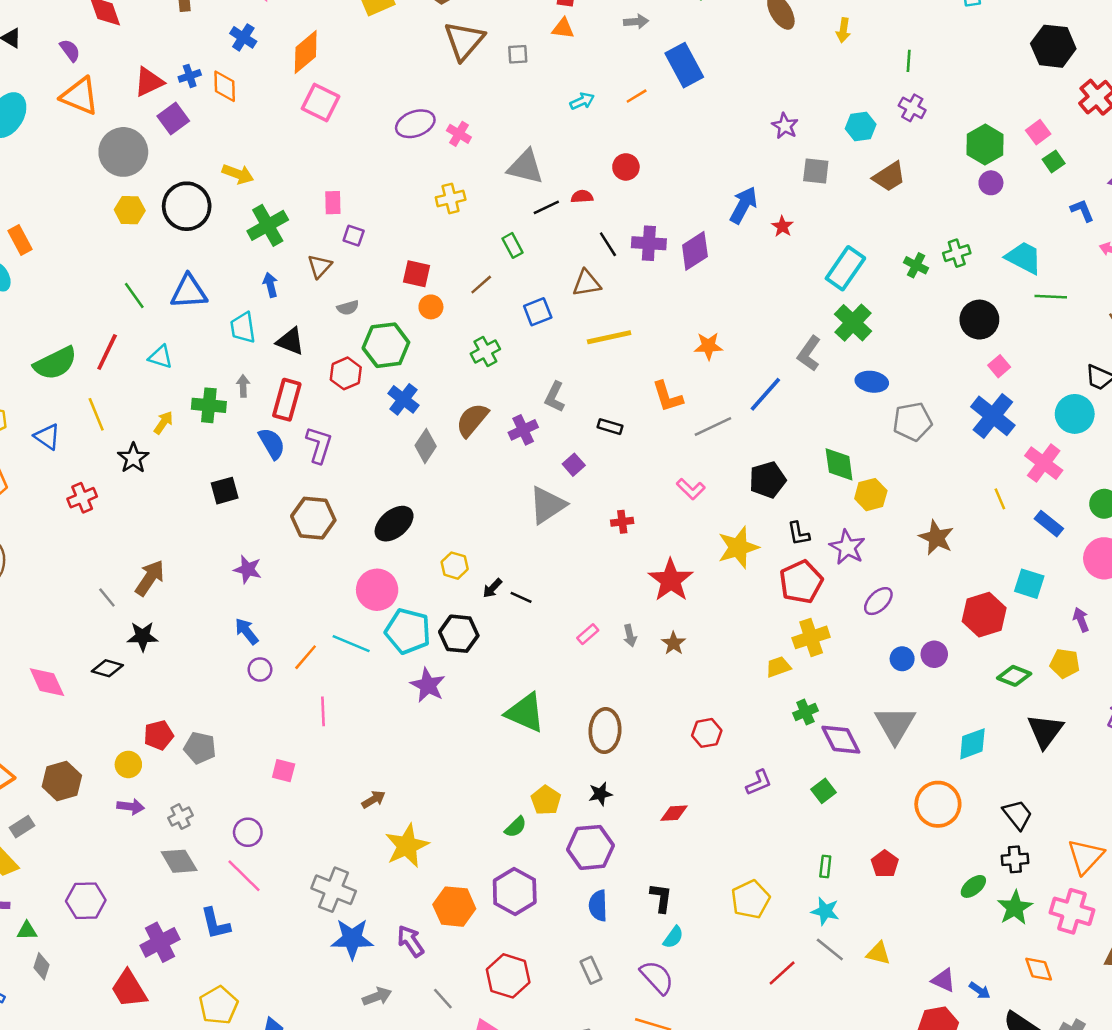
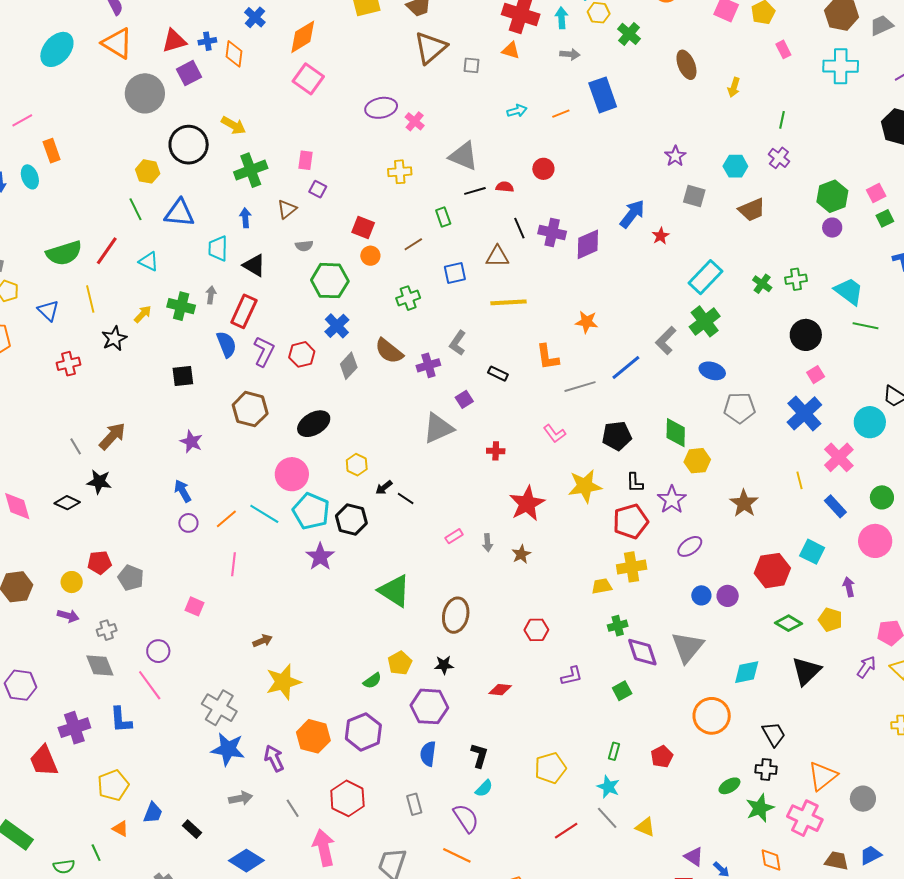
yellow hexagon: (130, 210) -> (148, 171), moved
red hexagon: (346, 373) -> (302, 354), moved
brown semicircle: (472, 420) -> (389, 351), turned -100

